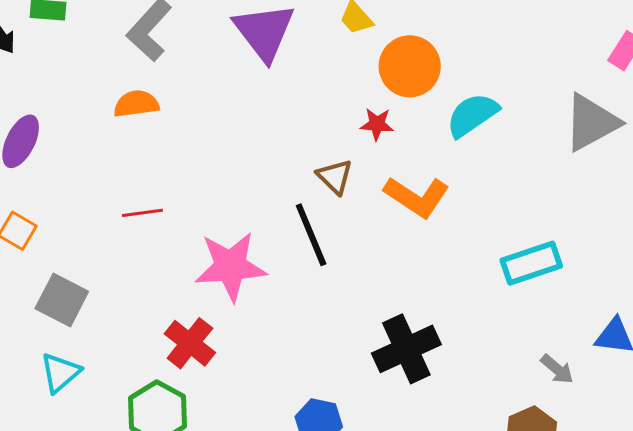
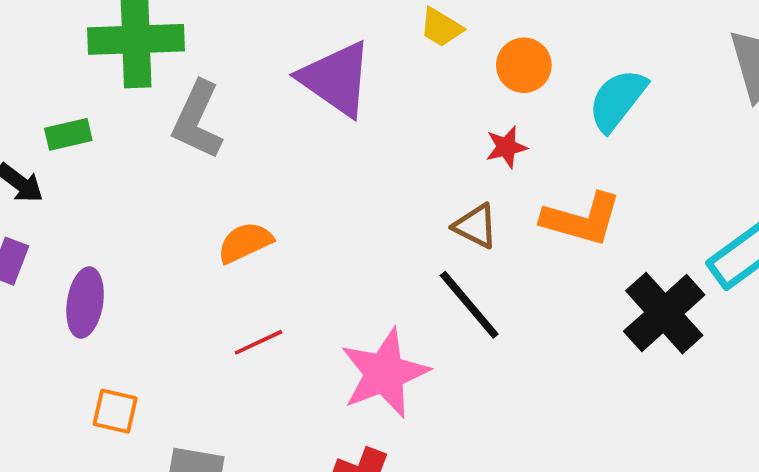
orange circle: (410, 66) -> (524, 65), size x0.7
orange semicircle: (136, 104) -> (245, 243), moved
black cross: (406, 349) -> (664, 313), moved

